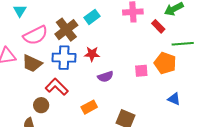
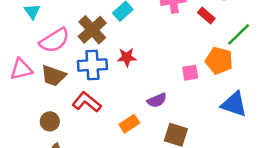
green line: (183, 44) -> (239, 34), turned -35
purple semicircle: (105, 77) -> (157, 100), moved
blue triangle: (174, 99) -> (234, 104), size x1.6
brown circle: (41, 105) -> (50, 121), moved

